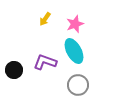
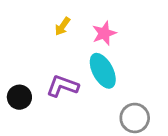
gray circle: (78, 85) -> (135, 118), moved

